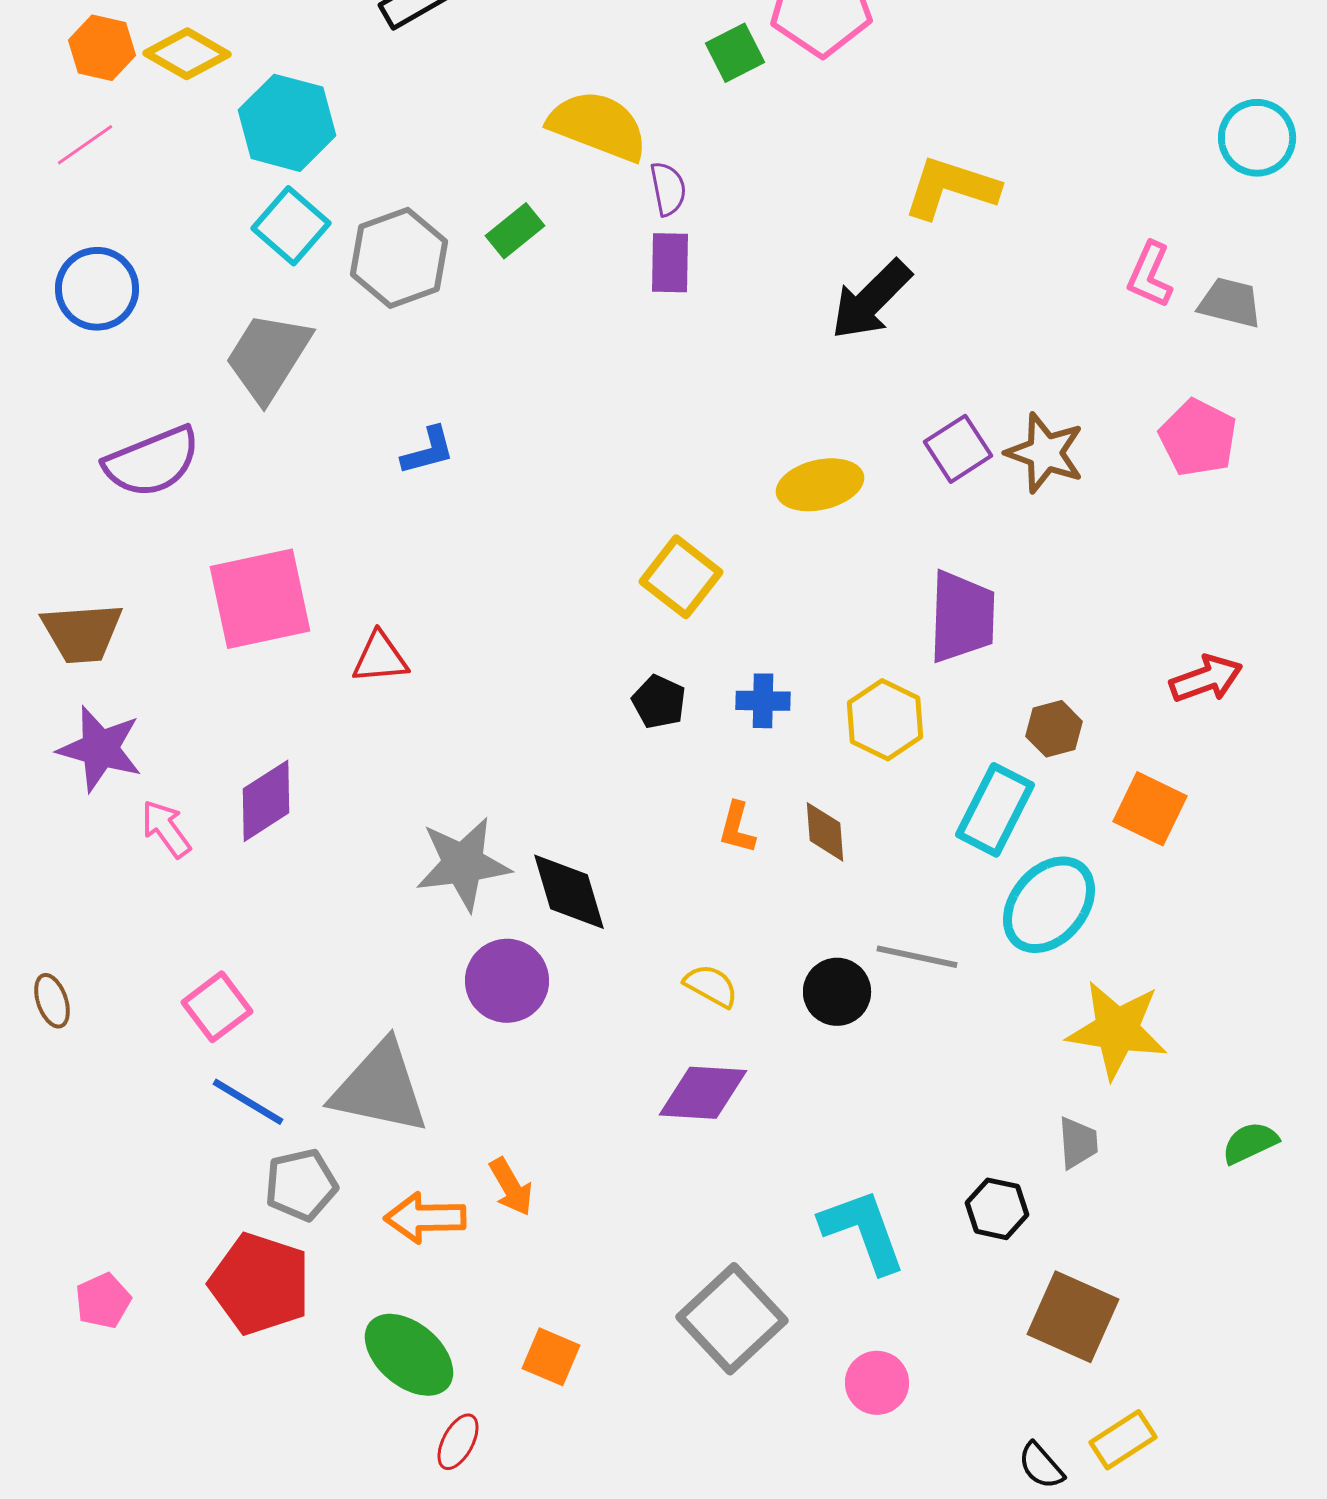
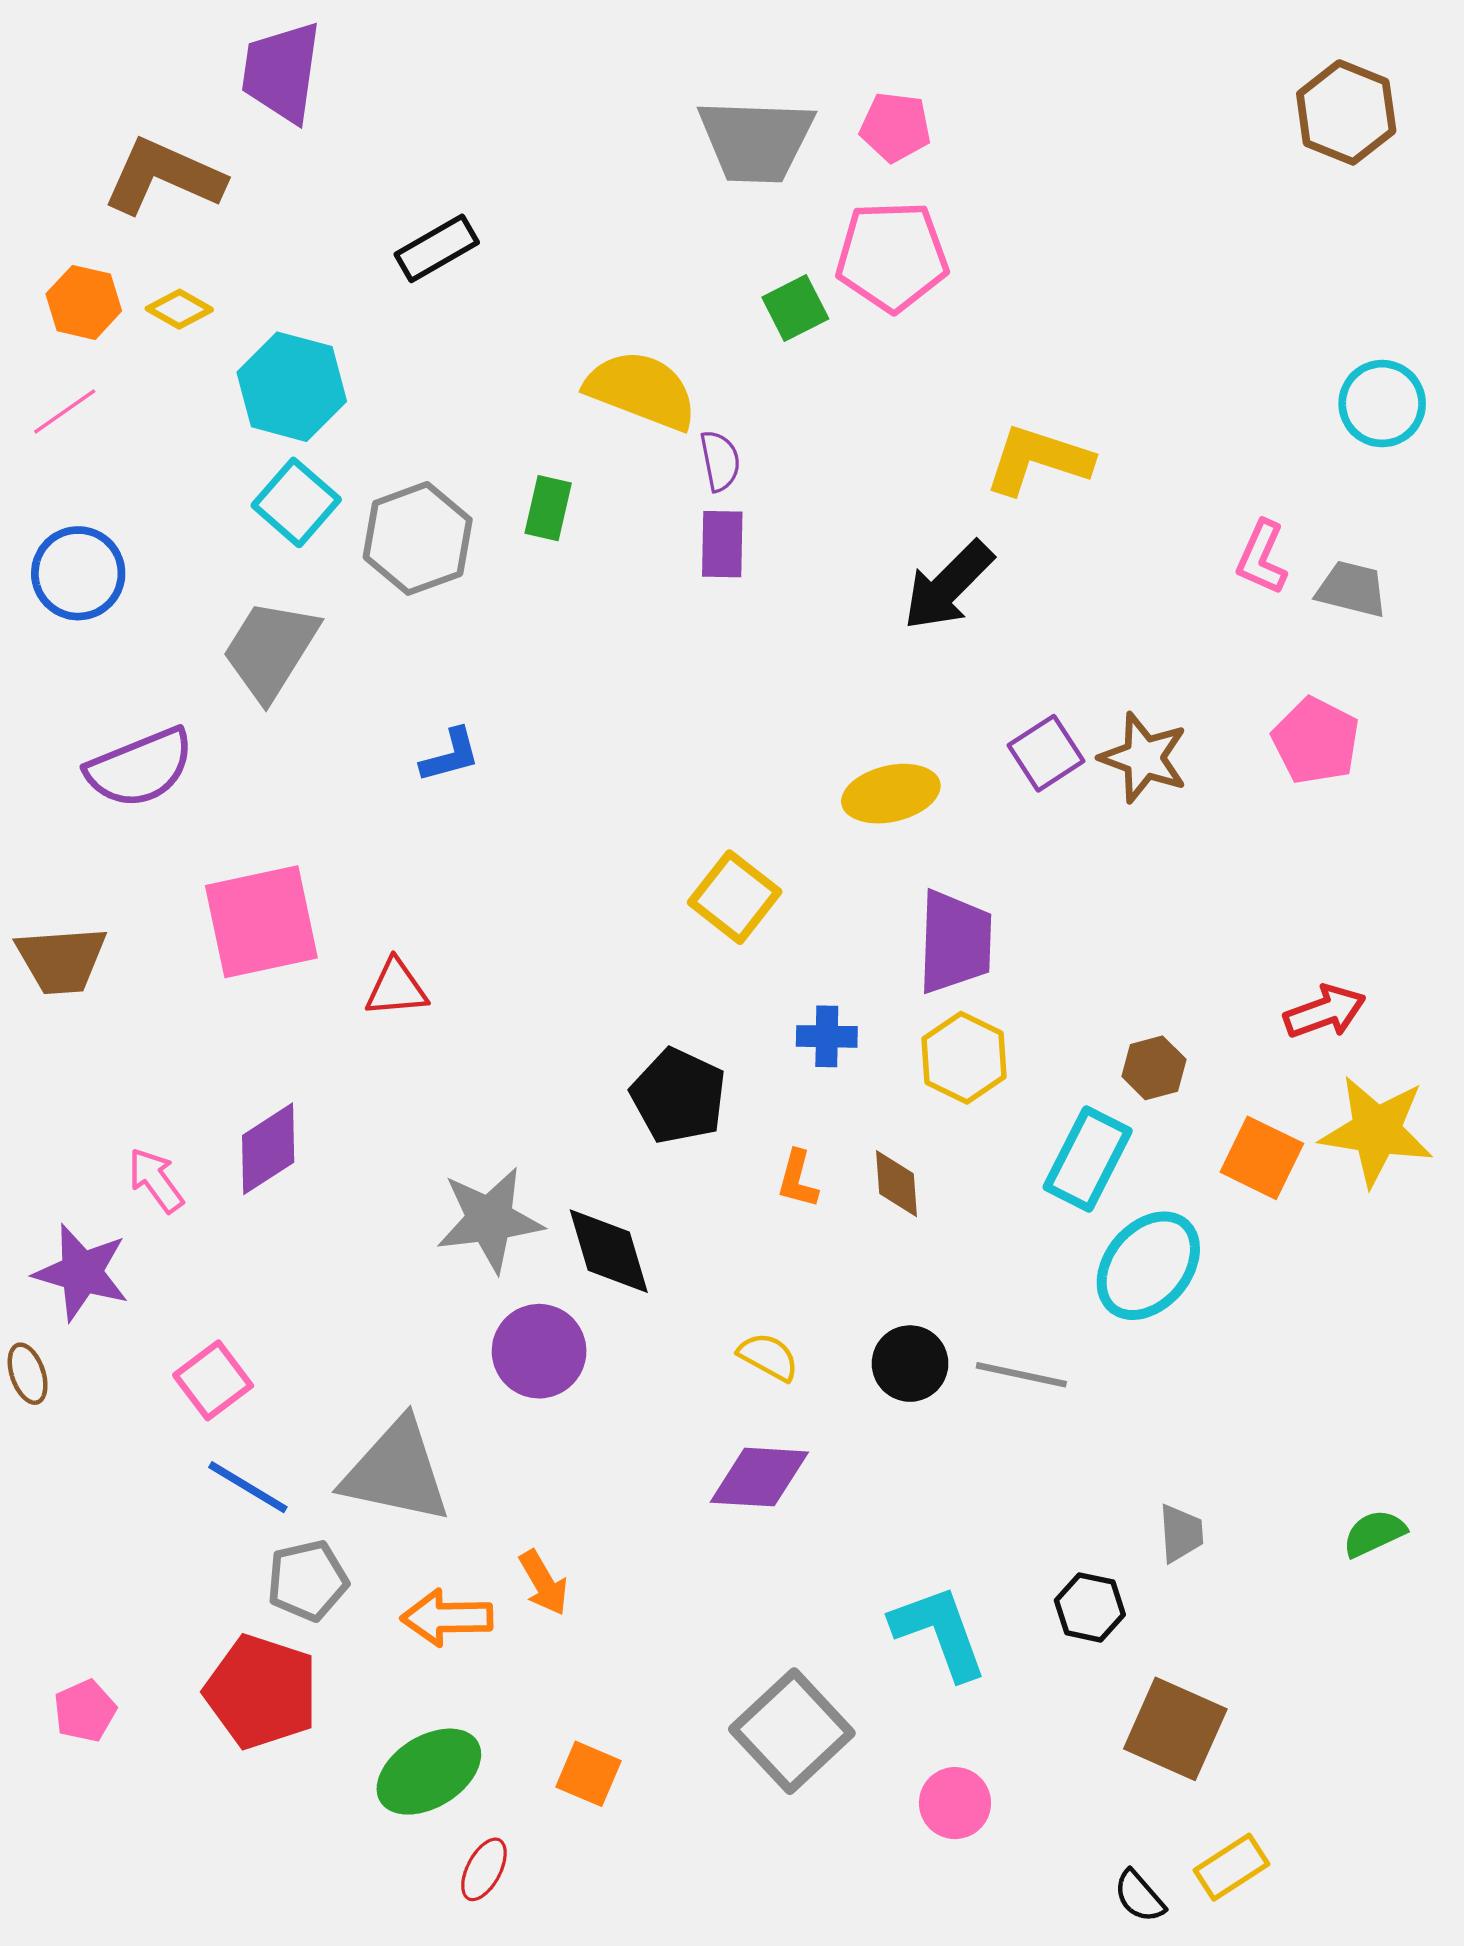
yellow diamond: (187, 54) -> (179, 309), size x0.7
green rectangle: (515, 231) -> (548, 508), turned -38
purple trapezoid: (962, 617) -> (955, 942), moved
black pentagon: (659, 702) -> (678, 1096), moved, size x1.6
purple star: (100, 749) -> (82, 1272), moved
gray line: (917, 957) -> (1021, 1375), moved
yellow star: (1117, 1030) -> (1377, 1131), moved
green ellipse: (409, 1355) -> (429, 1772), turned -72

